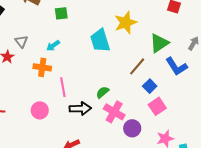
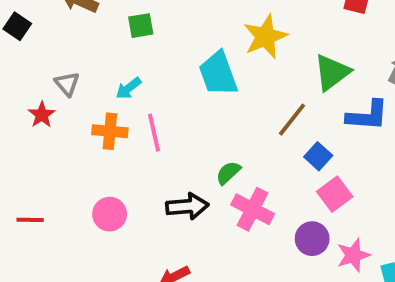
blue L-shape: (176, 66) -> (367, 115), turned -50
pink line: (63, 87) -> (154, 133), moved
purple circle: (132, 128) -> (312, 239), moved

